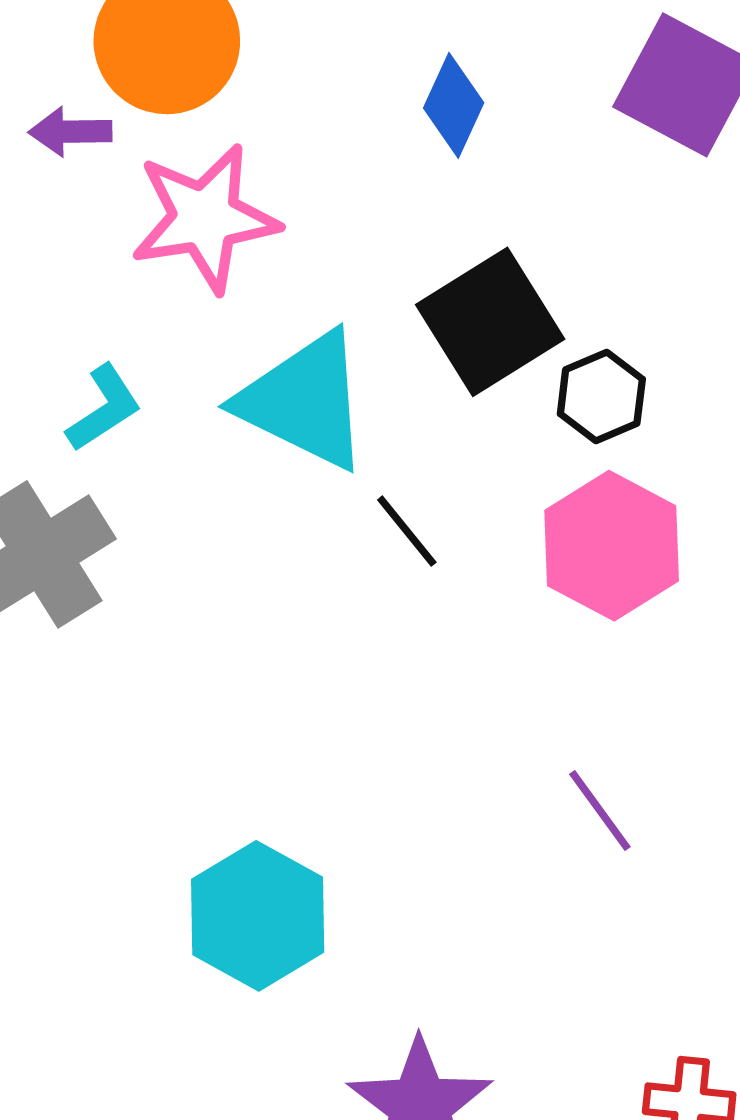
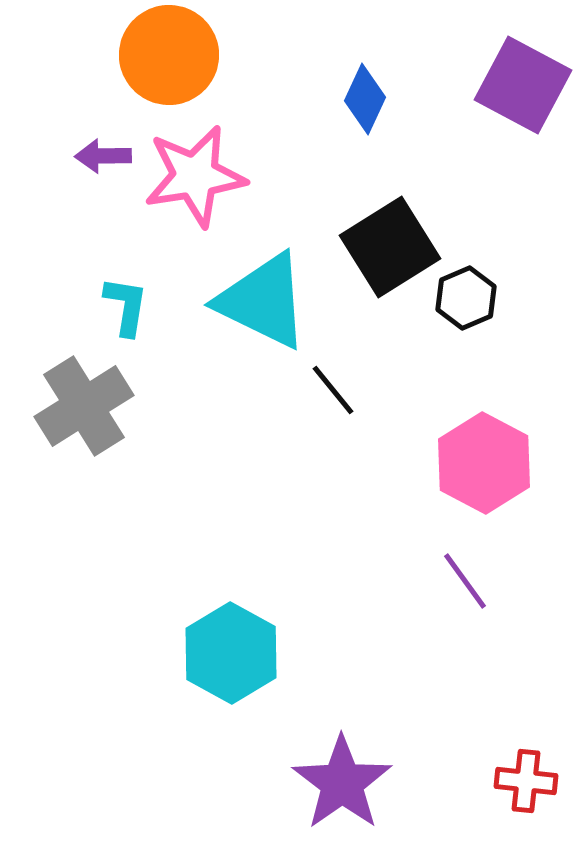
purple arrow: (70, 132) -> (103, 156), moved
cyan L-shape: (104, 408) -> (126, 306), turned -48
pink hexagon: (612, 546) -> (484, 463), moved

